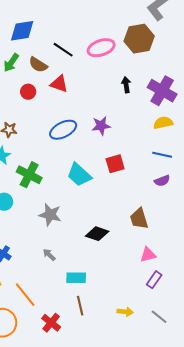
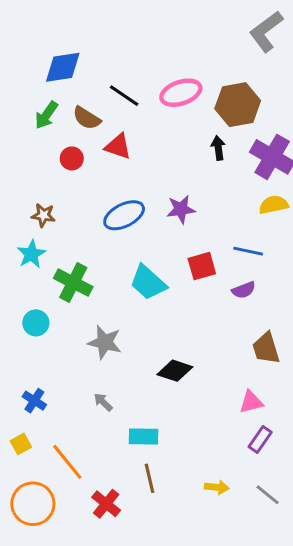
brown hexagon: (139, 39) -> (238, 105), moved
blue line: (162, 155) -> (248, 251), moved
purple semicircle: (162, 181) -> (244, 290), moved
brown trapezoid: (139, 219) -> (266, 348), moved

